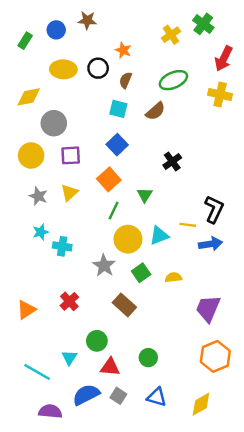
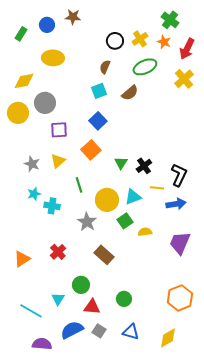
yellow cross: (171, 35) -> (140, 39), moved
orange star: (123, 50) -> (164, 42), moved
black circle: (98, 68) -> (115, 41), moved
yellow cross: (220, 94) -> (184, 79), turned 36
cyan square: (118, 109) -> (99, 91), turned -35
yellow circle: (31, 155) -> (18, 113), moved
black cross: (172, 161) -> (144, 166), moved
green line: (114, 210) -> (79, 185), moved, turned -42
green square: (141, 273) -> (125, 221), moved
purple trapezoid: (208, 309) -> (180, 243), moved

